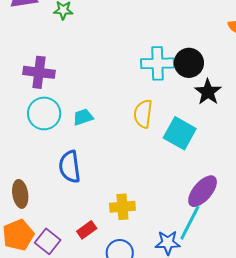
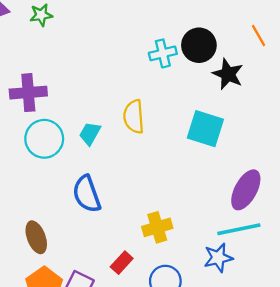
cyan cross: (158, 63) -> (163, 53), size x0.7
yellow semicircle: (143, 114) -> (134, 117), moved
cyan trapezoid: (83, 117) -> (90, 134), turned -30
cyan line: (190, 223) -> (239, 229), turned 63

